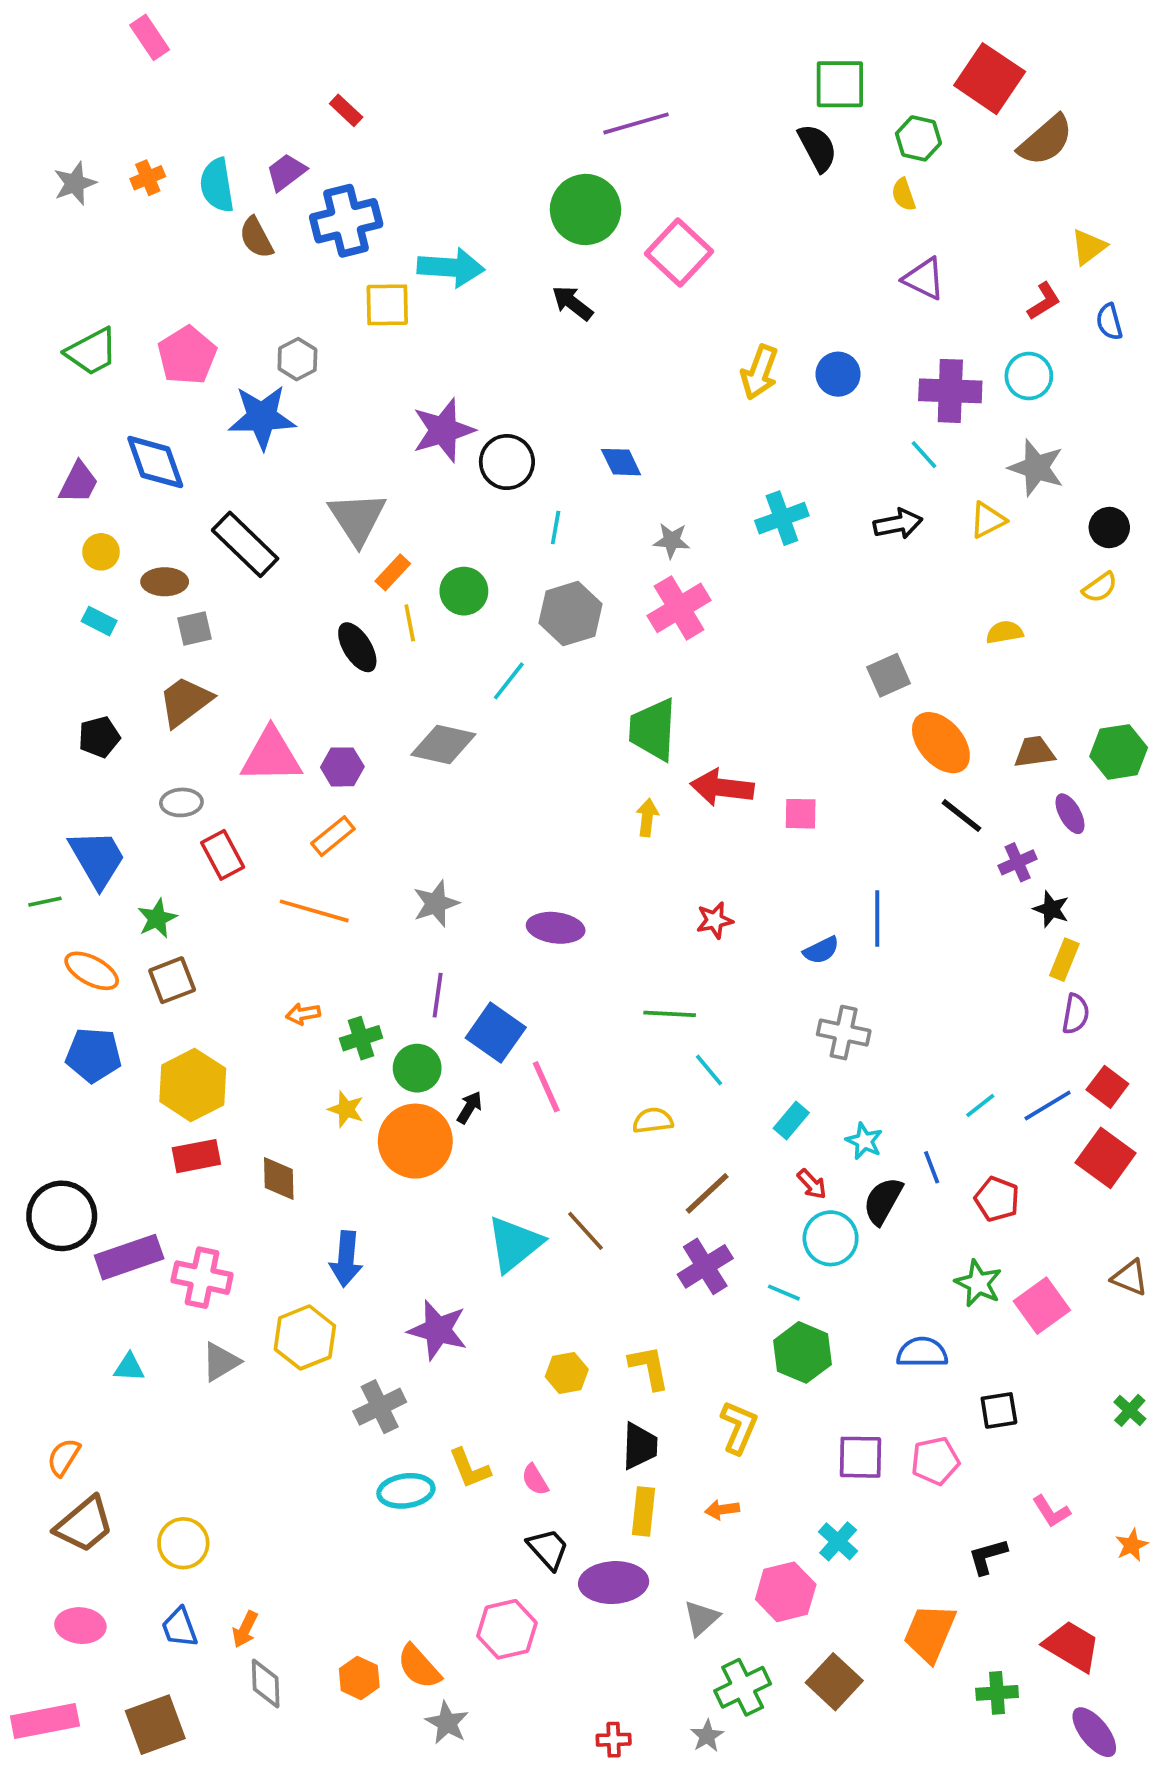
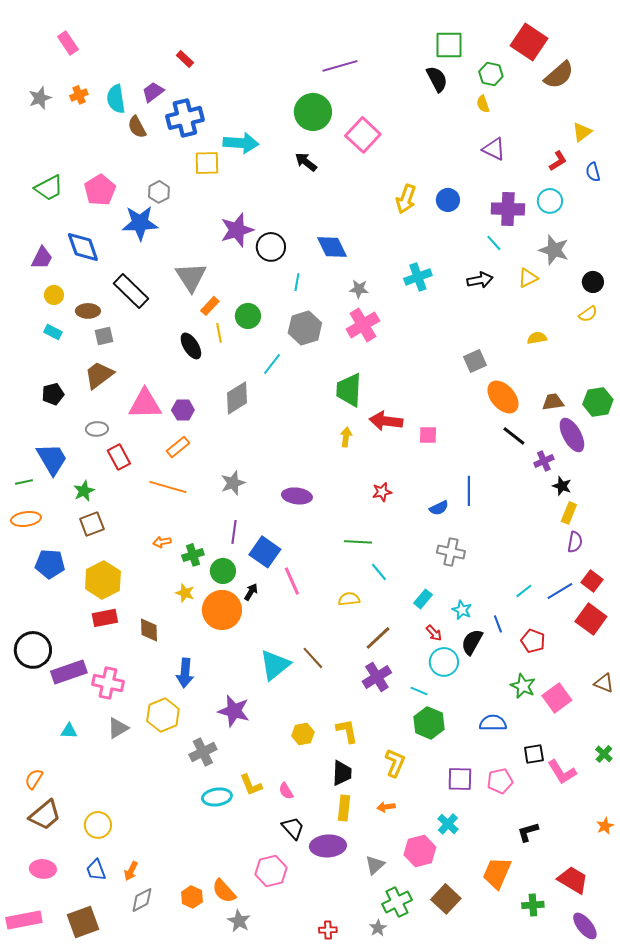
pink rectangle: (150, 37) -> (68, 43), moved
blue diamond: (621, 462) -> (332, 247), size x1.4
gray diamond: (443, 744) -> (237, 398), turned -44
purple ellipse: (1070, 814) -> (572, 435), size x1.6
orange ellipse: (92, 971) -> (26, 519), moved, turned -36
pink L-shape: (1051, 1511) -> (562, 772), moved, size x1.4
gray diamond: (266, 1684) -> (142, 900), turned 64

